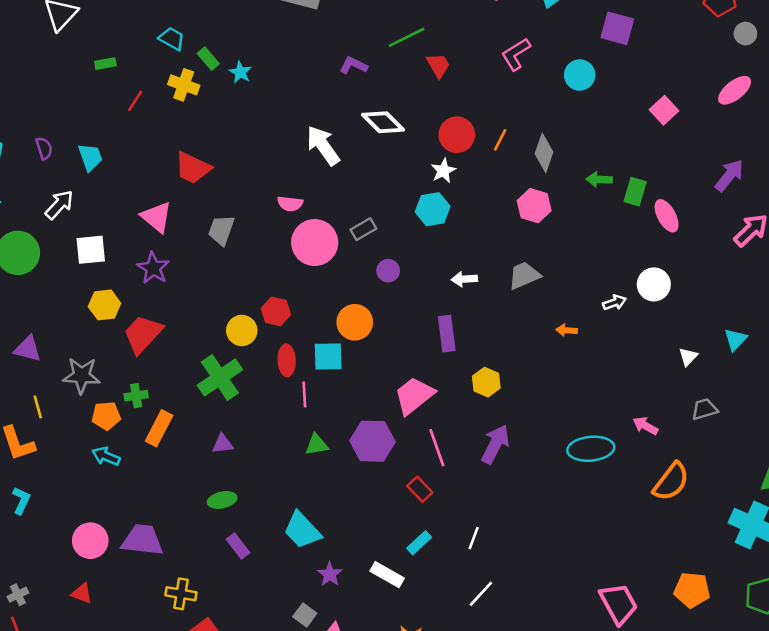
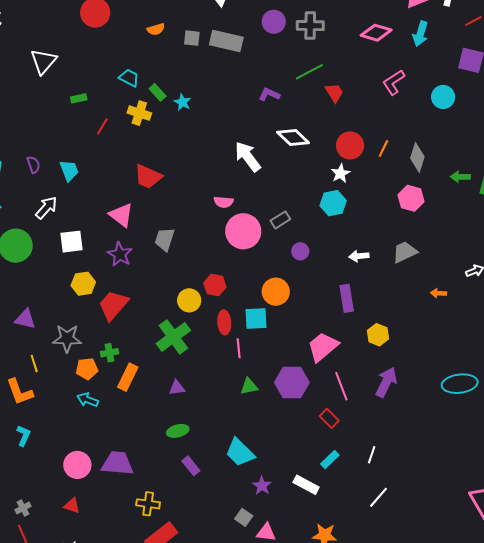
gray trapezoid: (221, 230) -> (165, 239), moved

